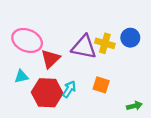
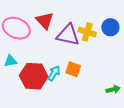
red triangle: (51, 59) -> (45, 21), moved, turned -30
orange square: (101, 85) -> (73, 69), moved

